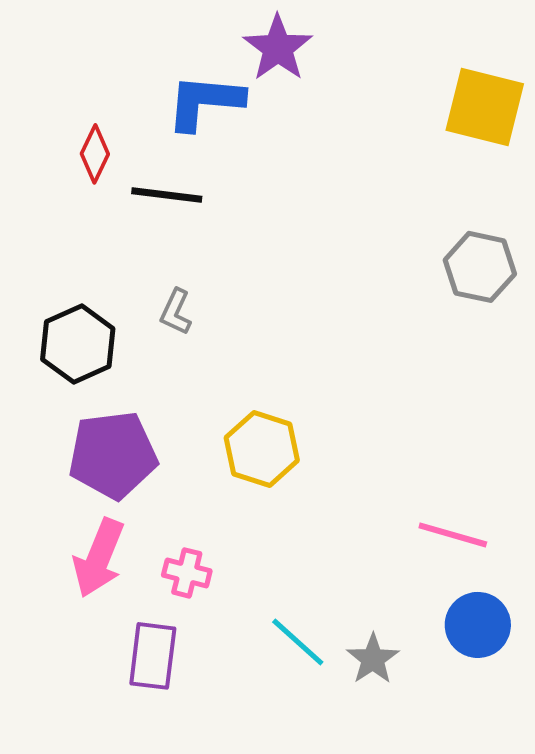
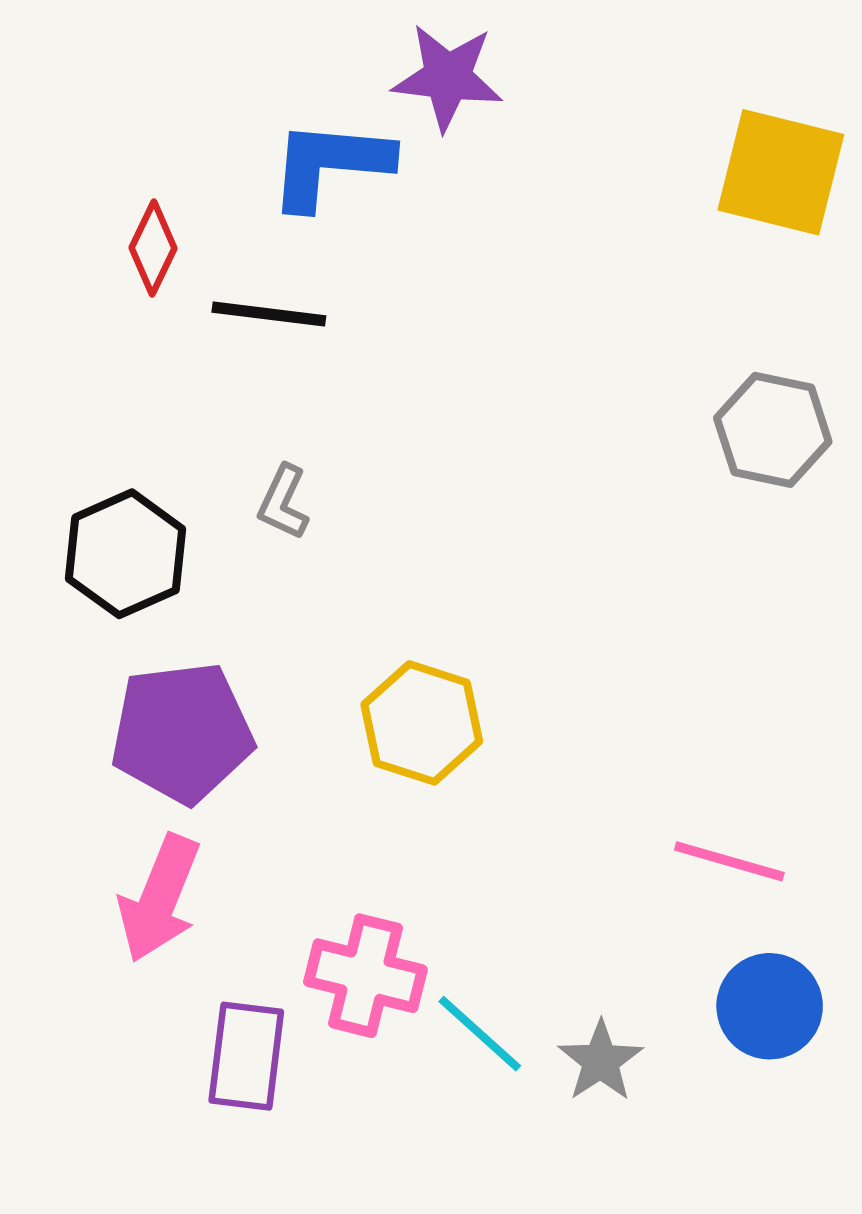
purple star: (278, 48) -> (448, 77), turned -30
pink cross: (187, 573) -> (365, 976), moved, size x1.5

